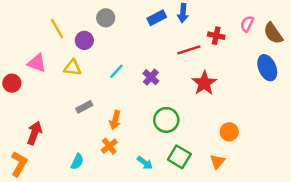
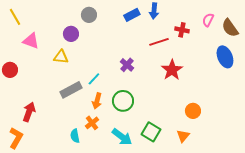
yellow line: (57, 29) -> (15, 17), moved
pink triangle: (37, 63) -> (31, 41), moved
cyan line: (116, 71) -> (94, 79), moved
gray rectangle: (84, 107) -> (71, 90), size x1.5
green circle: (166, 120) -> (123, 101), moved
cyan semicircle: (77, 162) -> (75, 136), moved, turned 144
cyan arrow: (145, 163) -> (122, 137), size x1.5

